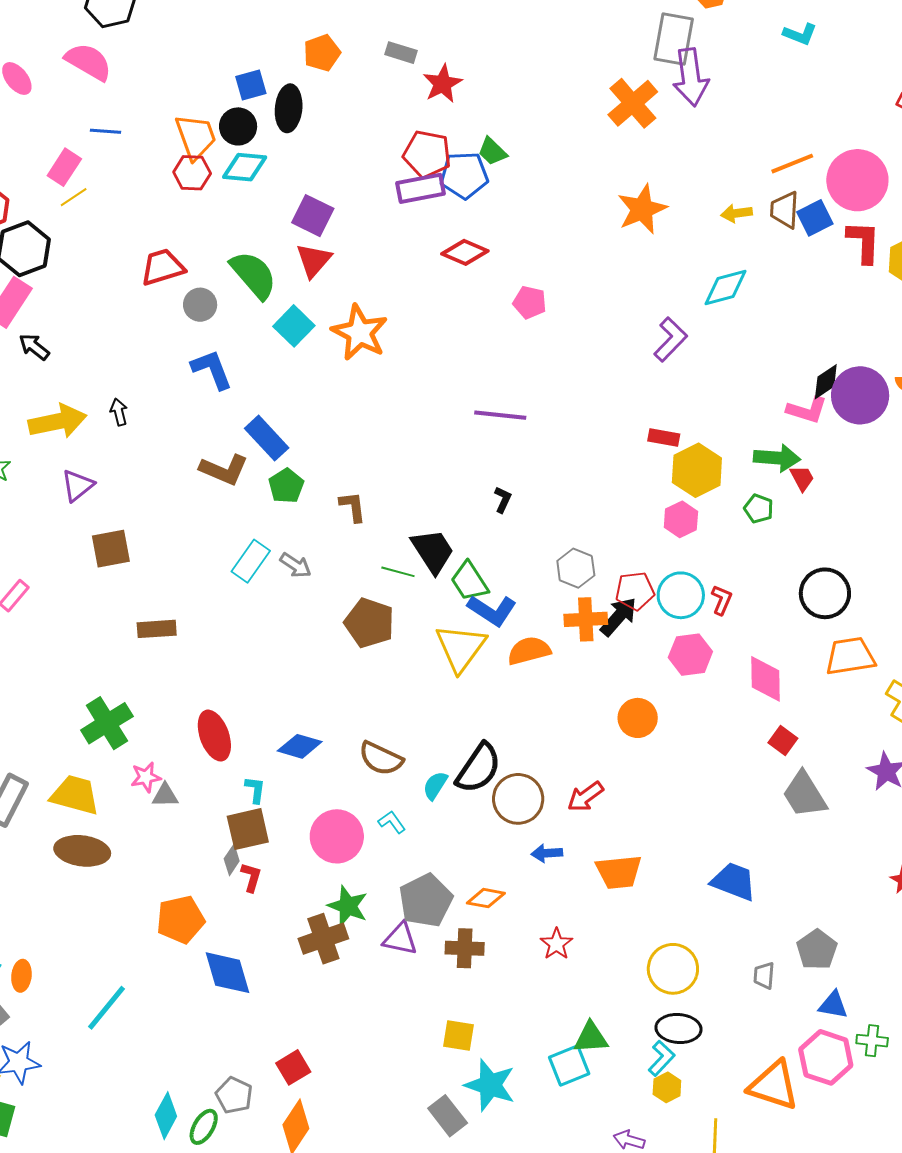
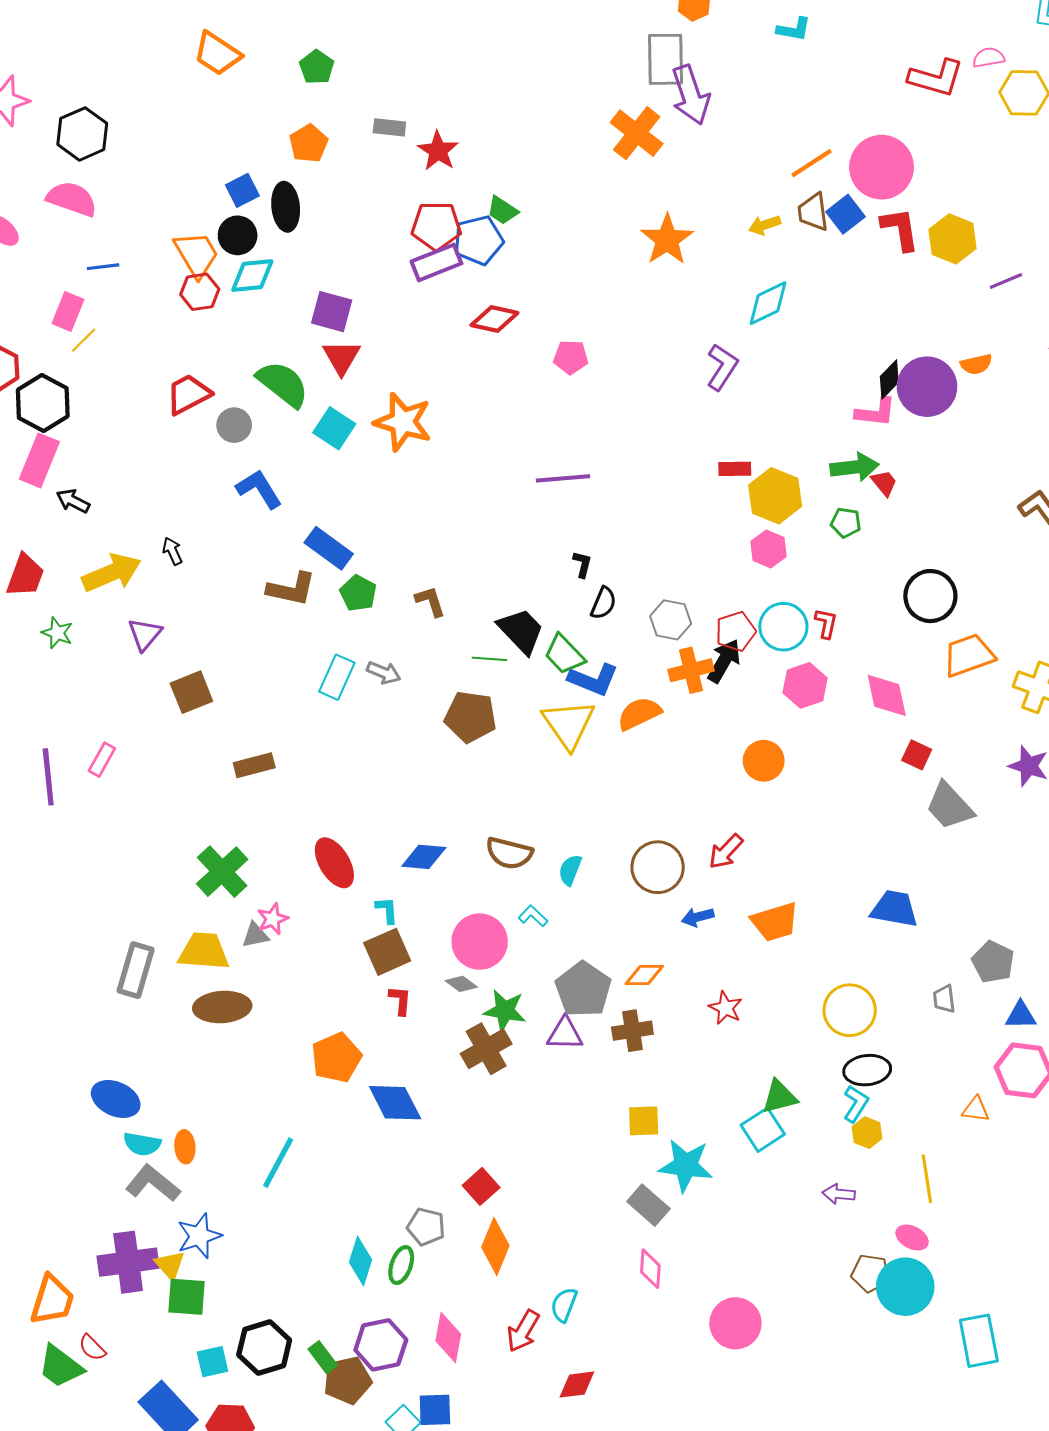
black semicircle: (479, 768) -> (603, 603), moved, size x0.6
gray triangle: (165, 795) -> (255, 935), moved
gray diamond: (232, 860) -> (461, 984), moved, turned -76
orange triangle: (774, 1085) -> (976, 1109), size x0.5

